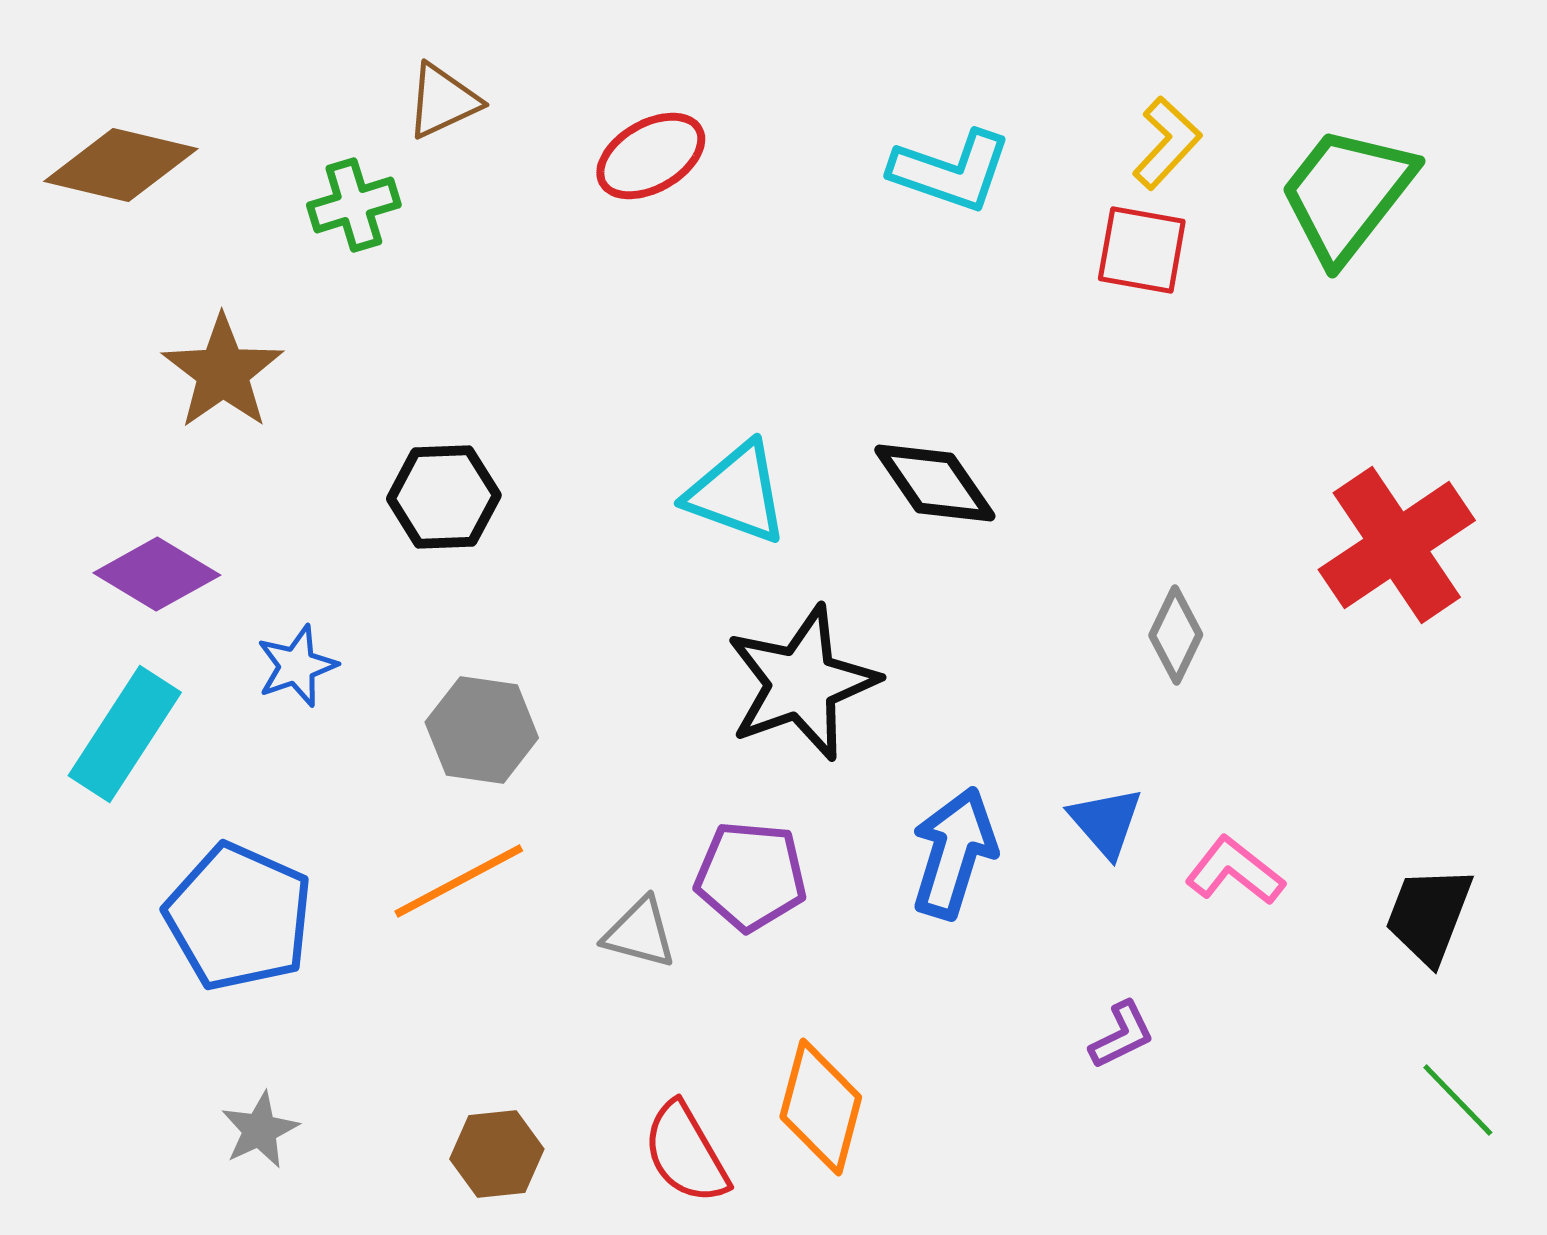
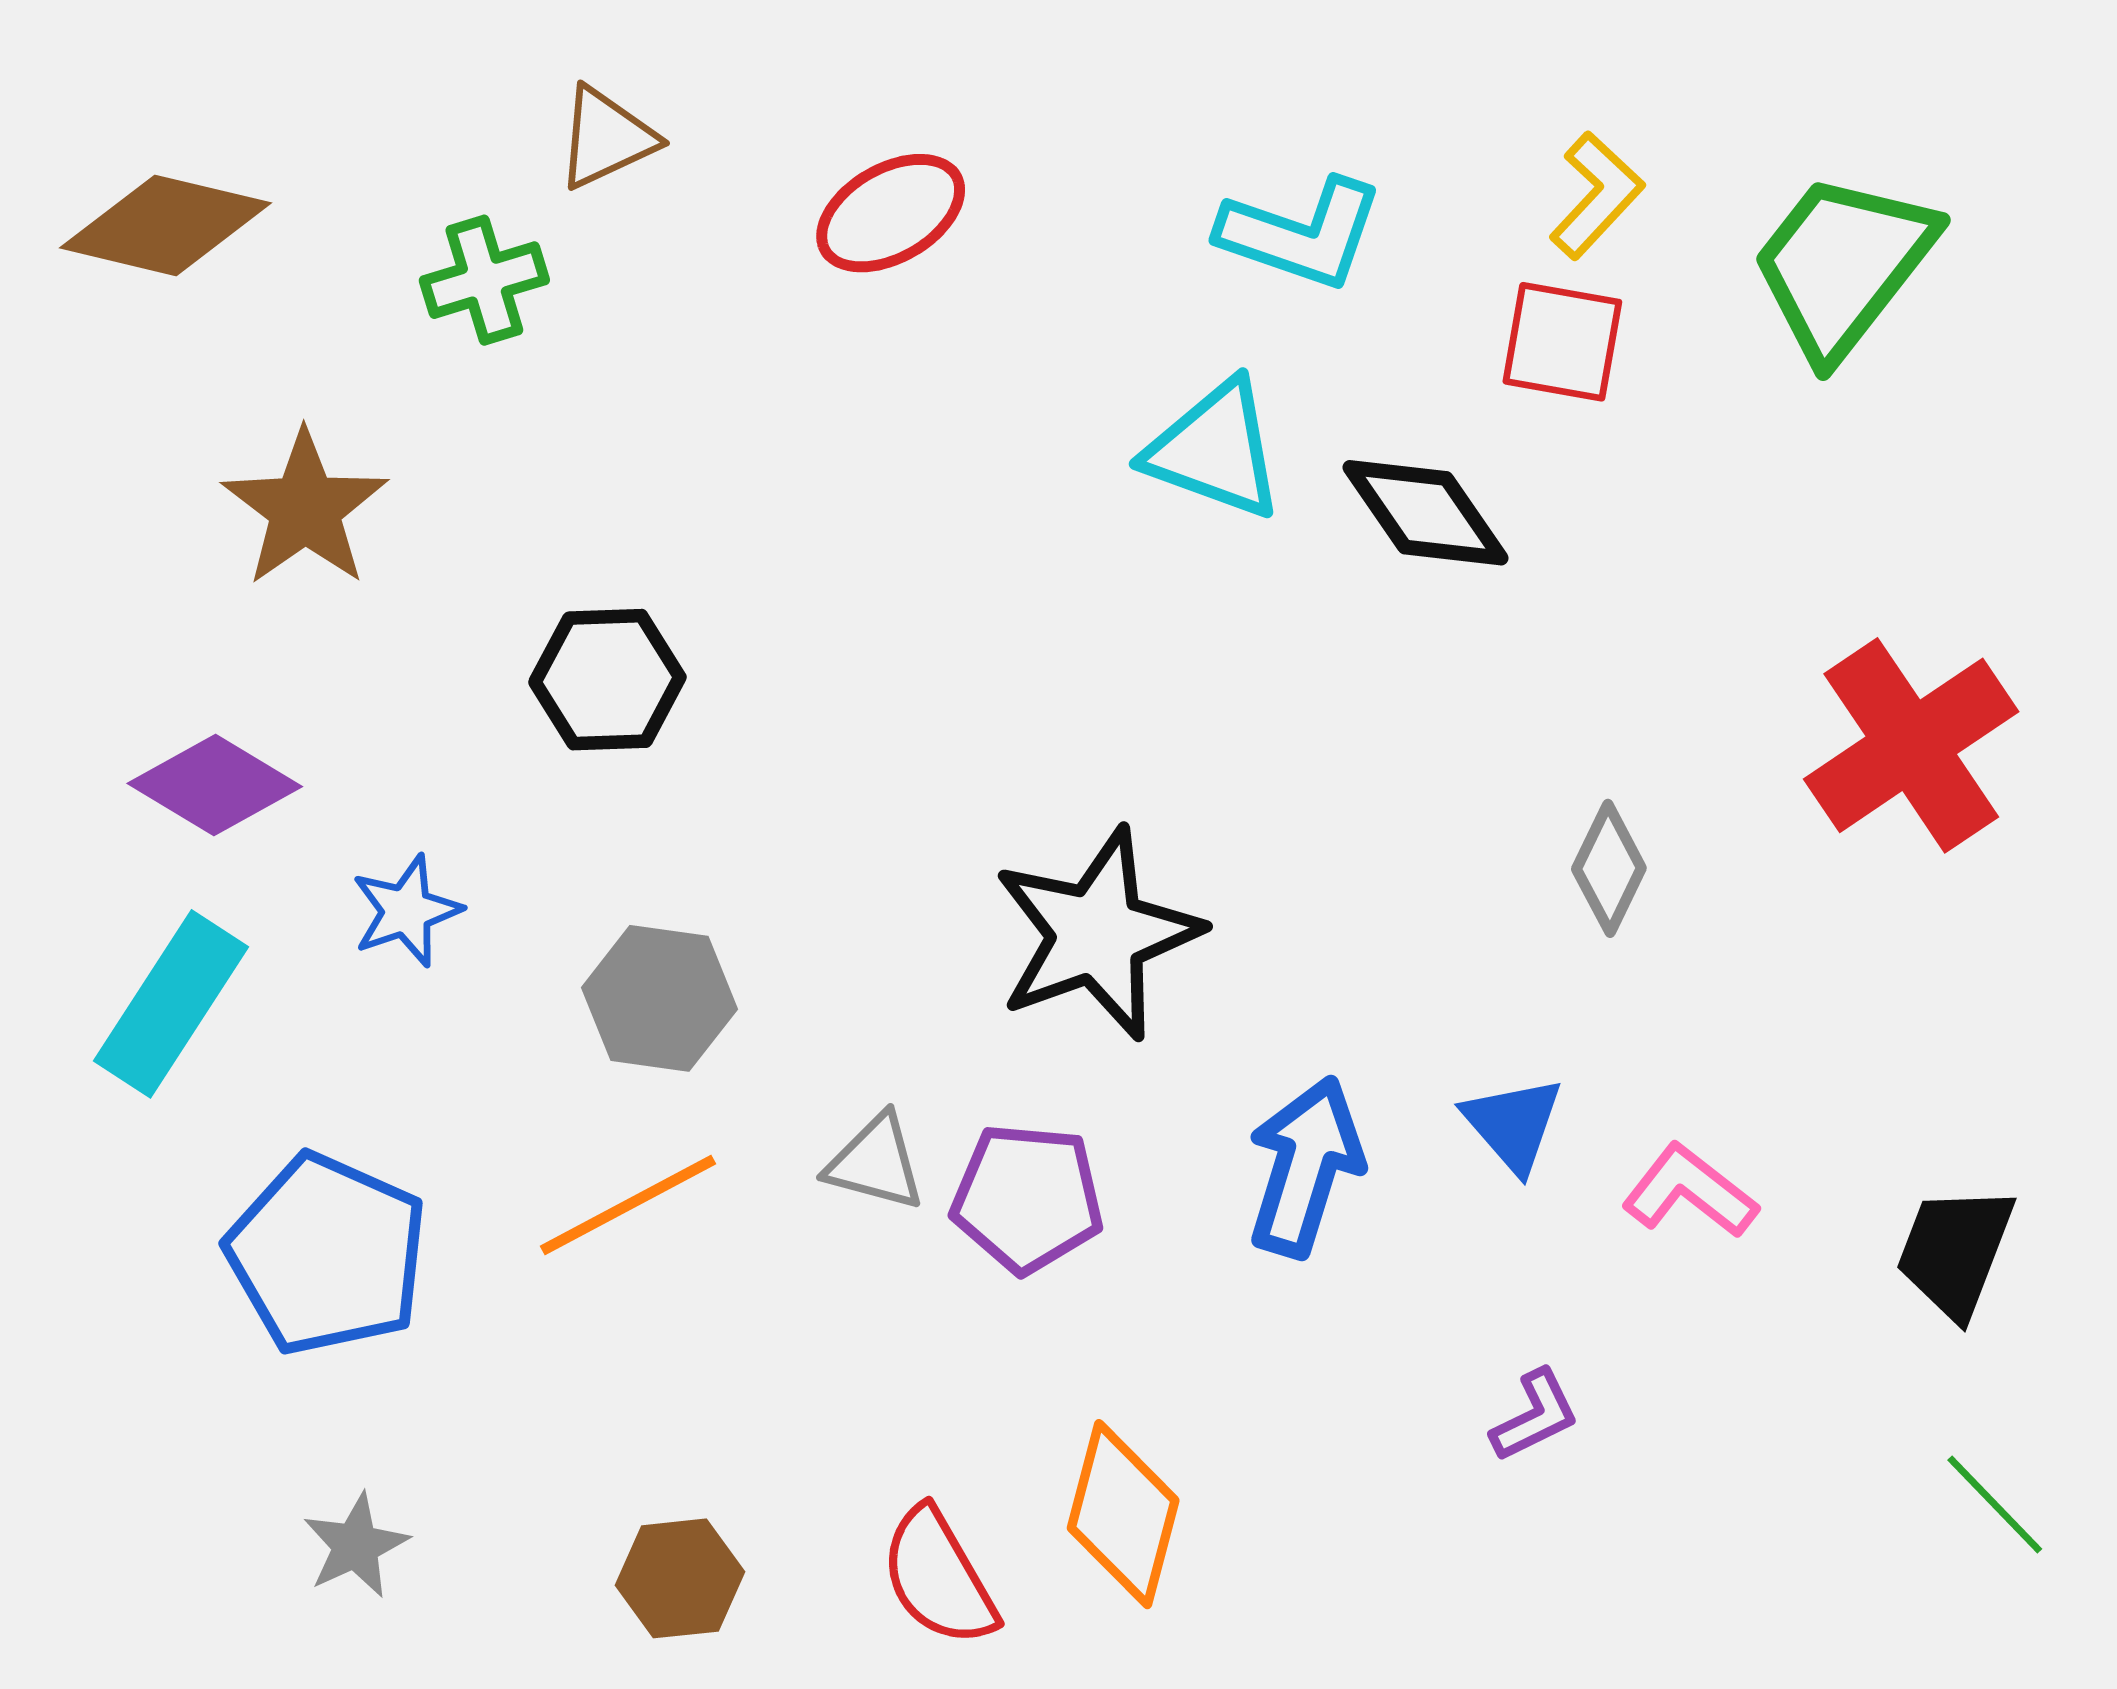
black diamond: (935, 483) -> (1426, 513), moved
cyan triangle: (737, 493) -> (1215, 450), moved
gray triangle: (640, 933) -> (876, 1163), moved

